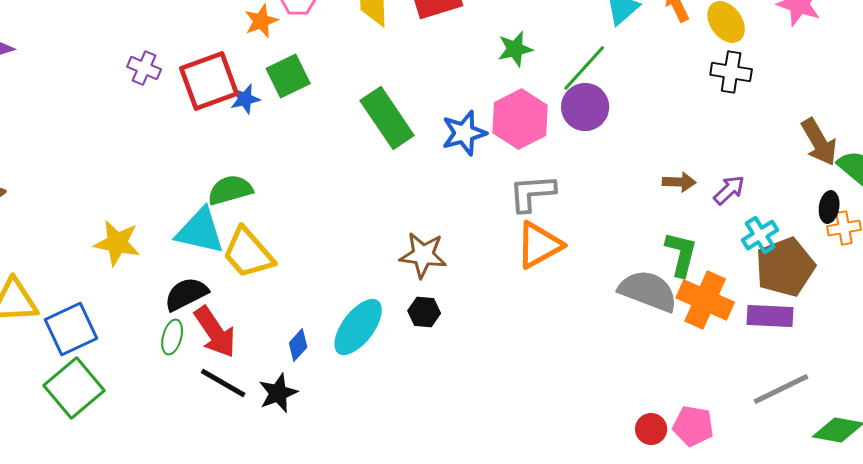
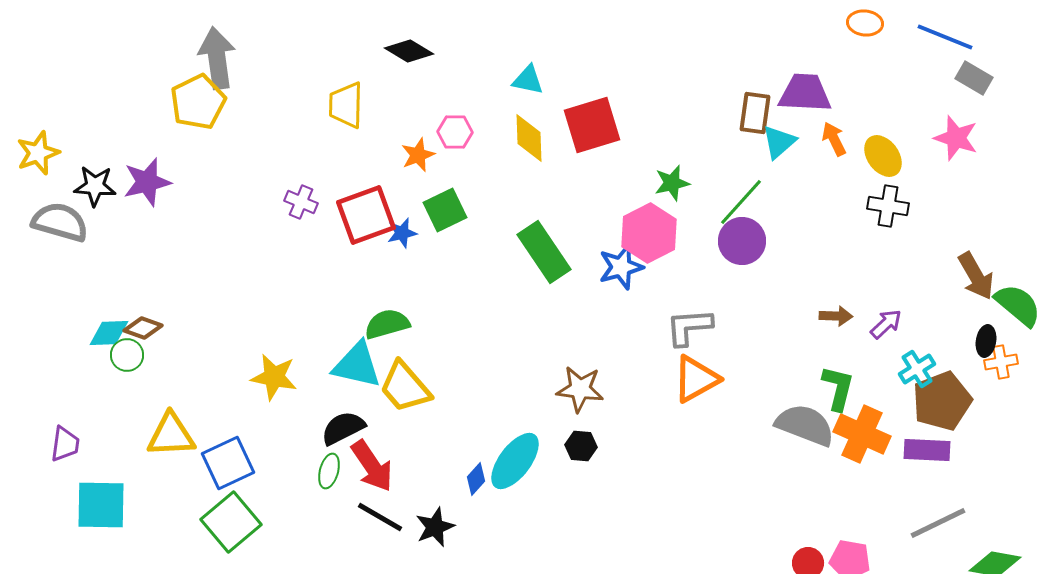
pink hexagon: (520, 119) -> (649, 233), moved
blue diamond: (298, 345) -> (476, 479), moved

